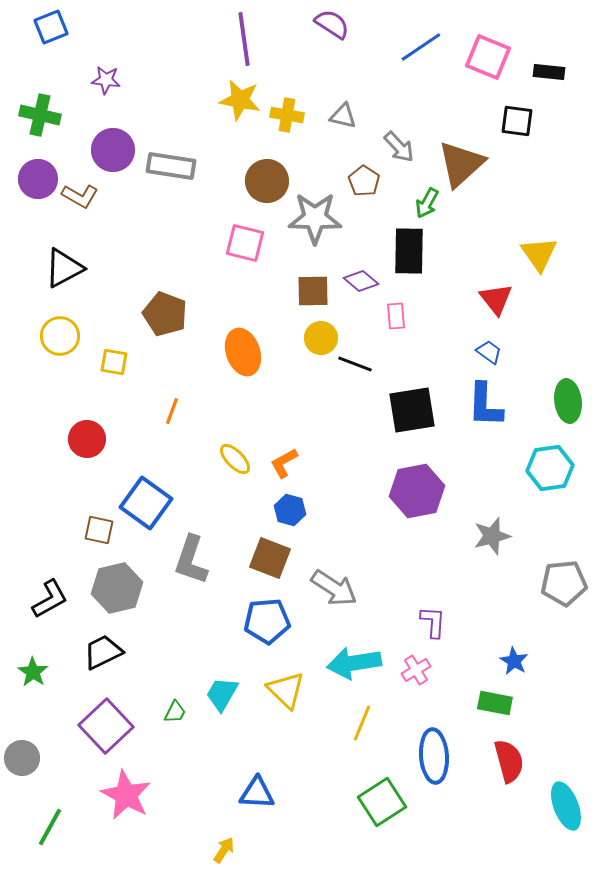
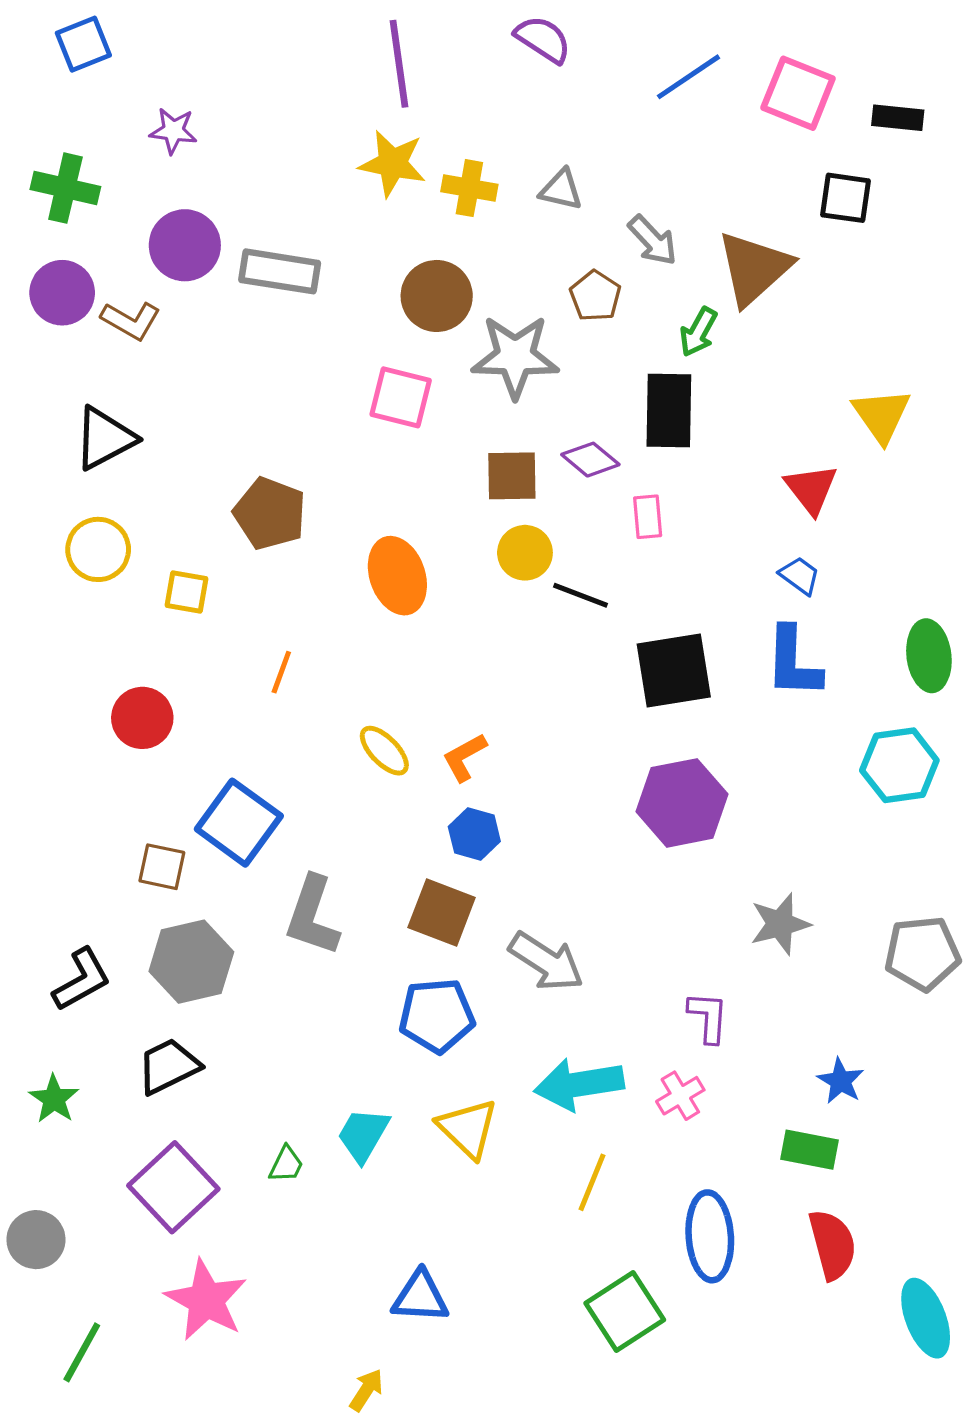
gray star: (492, 536) -> (780, 924), moved

